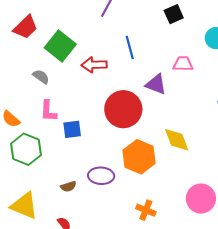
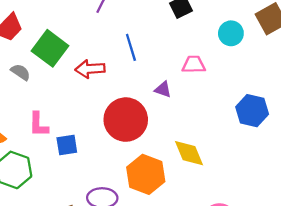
gray semicircle: (41, 77) -> (21, 72), moved
purple triangle: (156, 84) -> (163, 89), size x0.7

